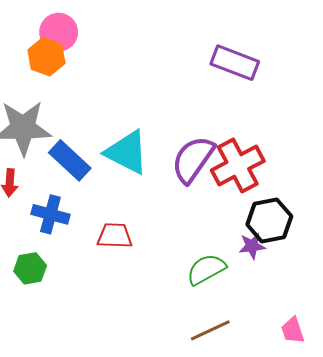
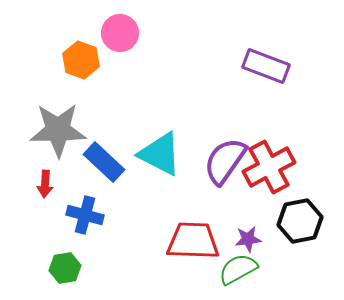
pink circle: (59, 32) -> (120, 33), moved
red trapezoid: (115, 236) -> (193, 241), moved, size x1.5
purple star: (252, 246) -> (248, 239), moved

